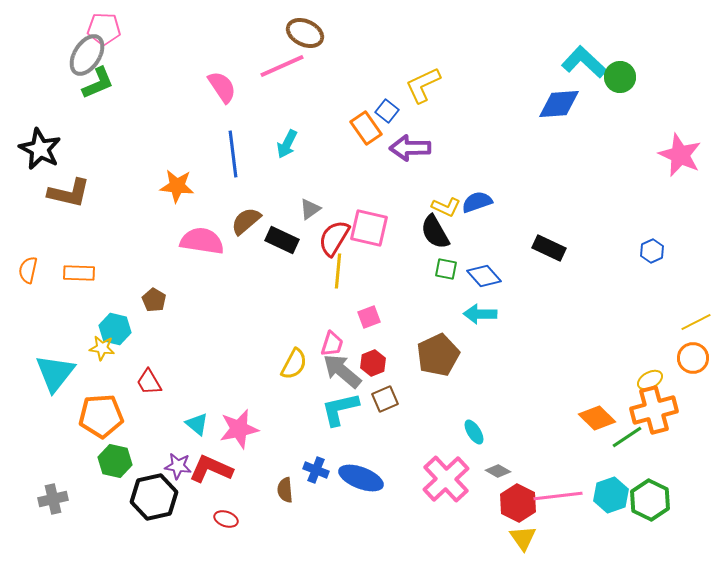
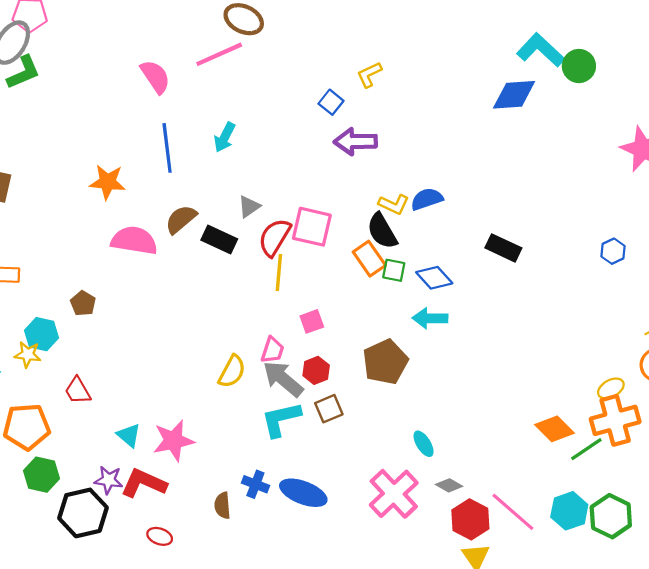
yellow L-shape: (423, 85) -> (369, 75), size x0.7
orange rectangle: (366, 128) -> (369, 259), moved
pink line: (558, 496) -> (513, 512), turned 48

